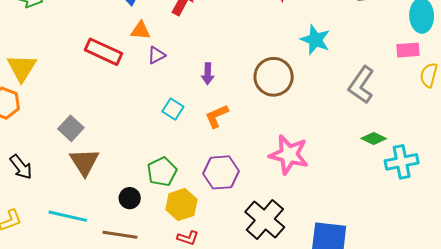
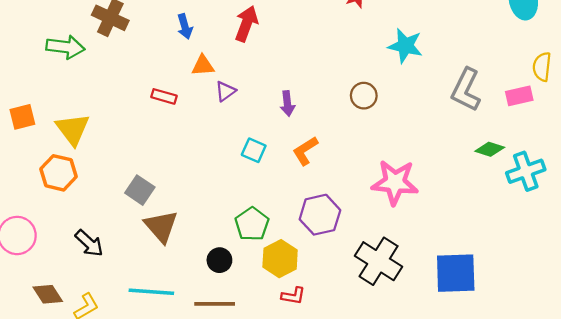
pink rectangle: (408, 50) -> (519, 96), moved
red rectangle: (104, 52) -> (164, 96), size x0.6
brown circle: (274, 77) -> (364, 96), size x0.6

